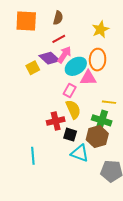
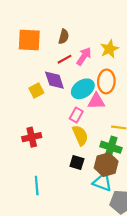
pink arrow: (64, 55) -> (84, 56), moved
purple diamond: (49, 58) -> (54, 80), turned 30
red cross: (56, 121) -> (32, 137), moved
cyan triangle: (80, 153) -> (102, 182), moved

